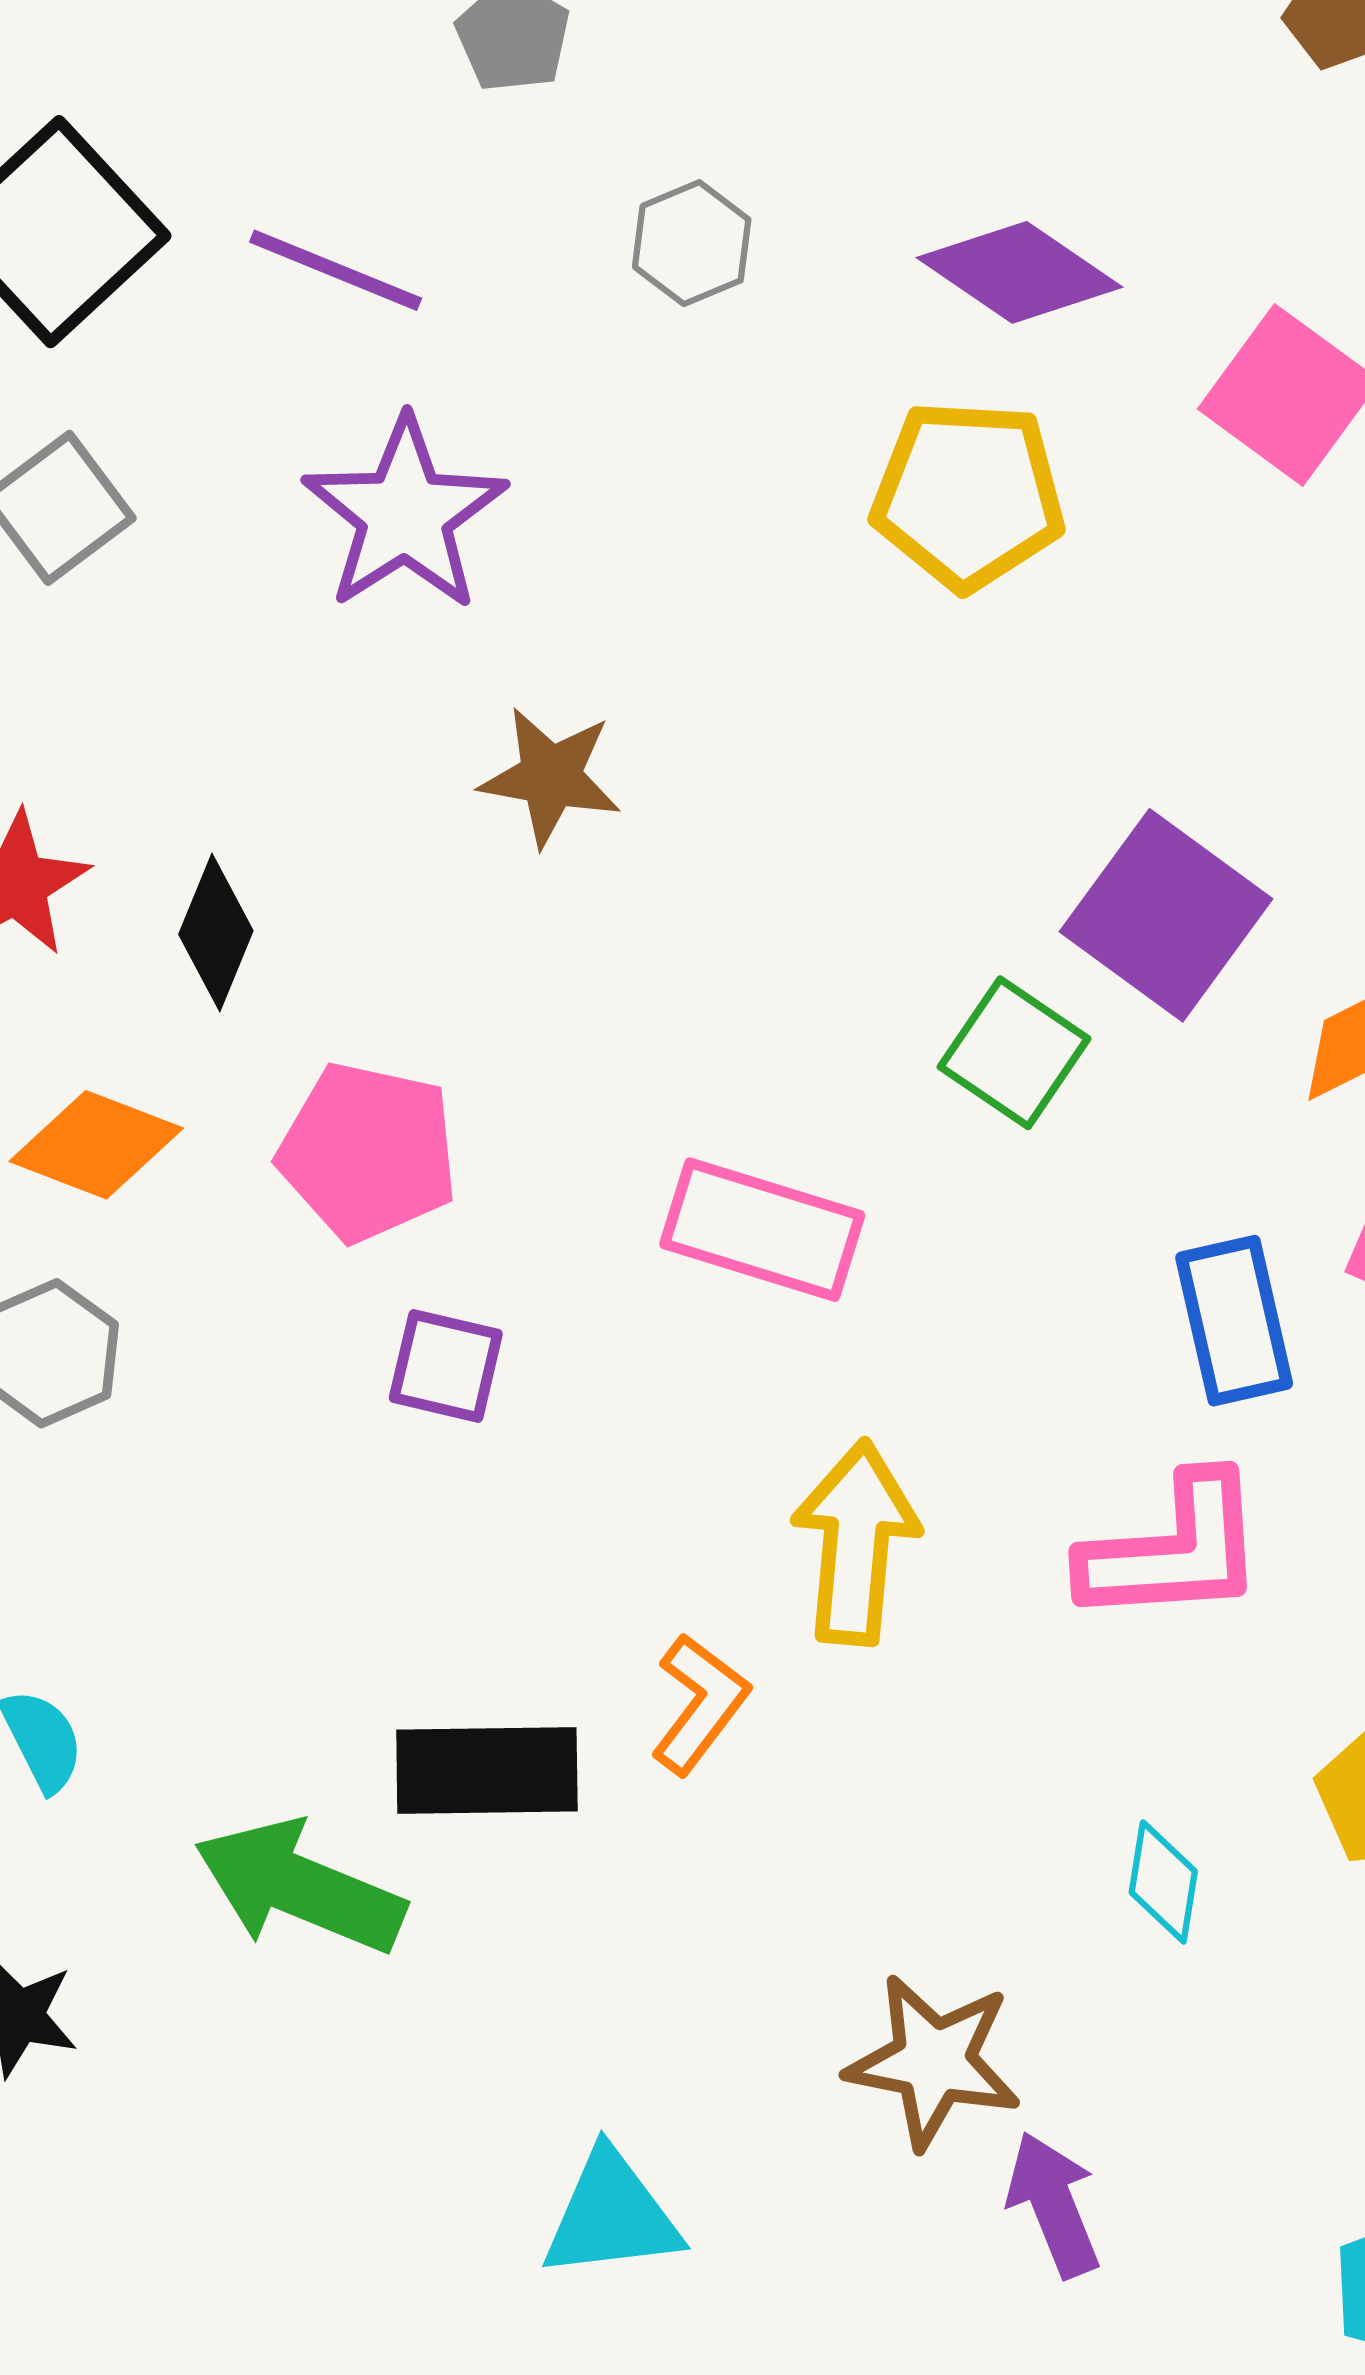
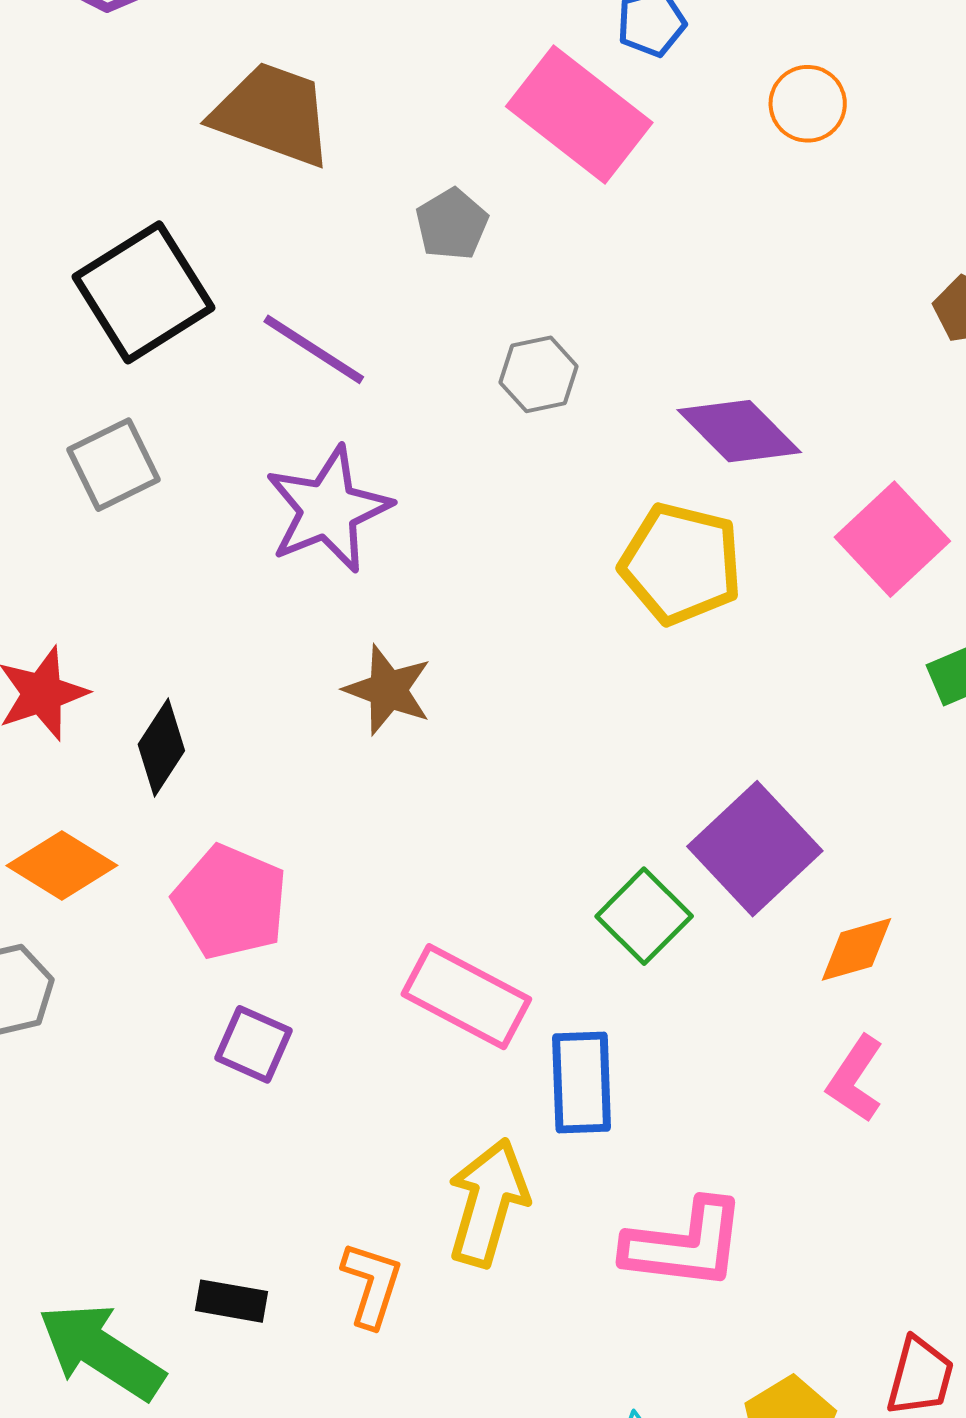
blue rectangle: (1234, 1321) -> (582, 1083), moved
orange L-shape: (700, 1704) -> (372, 1285), turned -30
black rectangle: (487, 1771) -> (232, 1301), size x0.6

